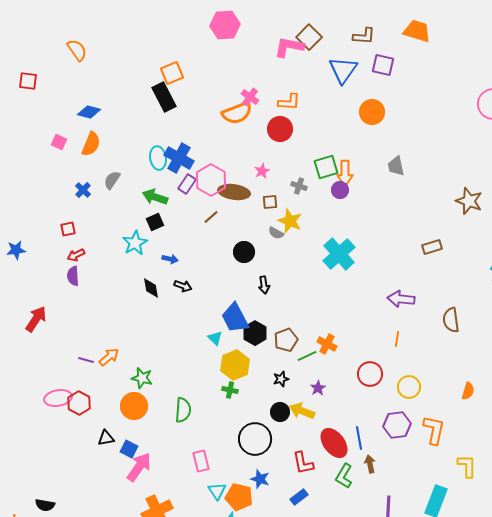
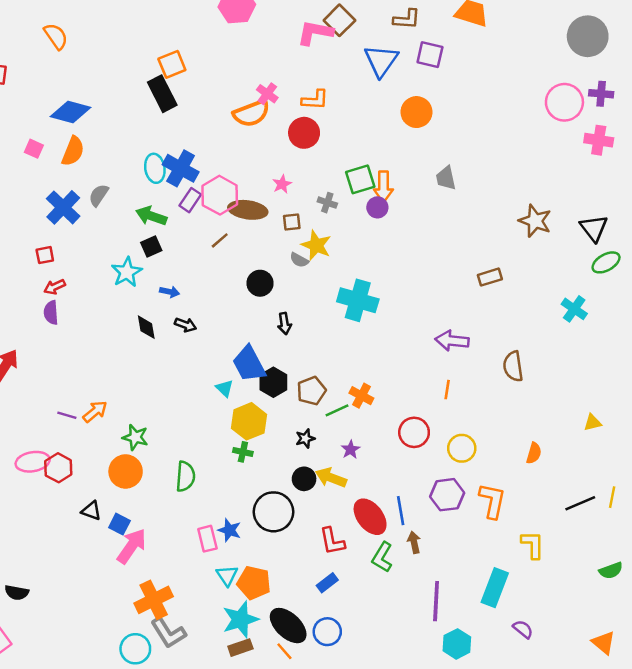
blue diamond: (89, 112) -> (71, 112), size x1.4
blue cross: (83, 190) -> (63, 207), size x1.8
cyan cross: (339, 254) -> (358, 300), moved, turned -32
black triangle: (106, 438) -> (91, 511), turned 30
blue star: (260, 479) -> (229, 530), moved

